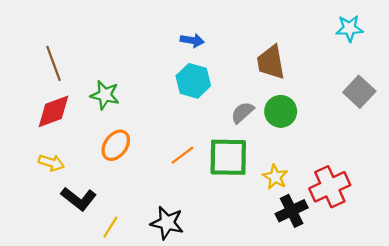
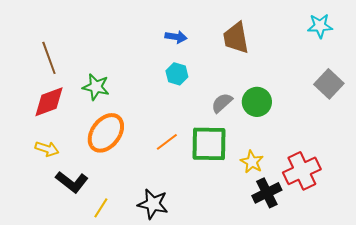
brown trapezoid: (271, 62) -> (236, 38), moved
cyan hexagon: (193, 81) -> (177, 74), size x0.7
orange ellipse: (116, 145) -> (106, 133), size x1.4

